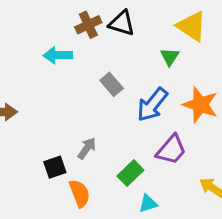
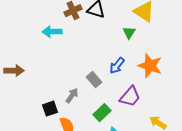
gray rectangle: (112, 84) -> (94, 80), moved
blue arrow: (152, 105) -> (117, 66), size x0.7

